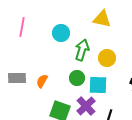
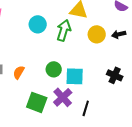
green arrow: (82, 50) -> (64, 30), moved
yellow circle: (107, 58) -> (97, 34), moved

